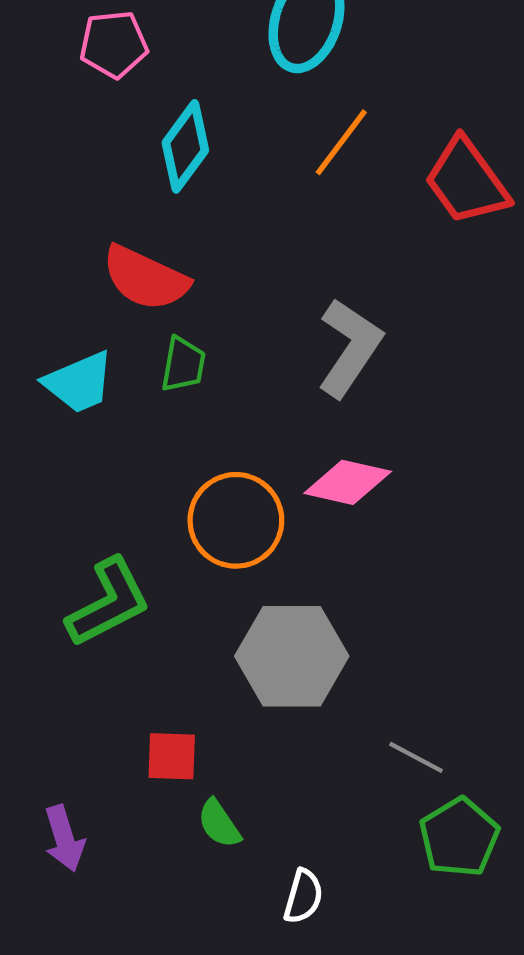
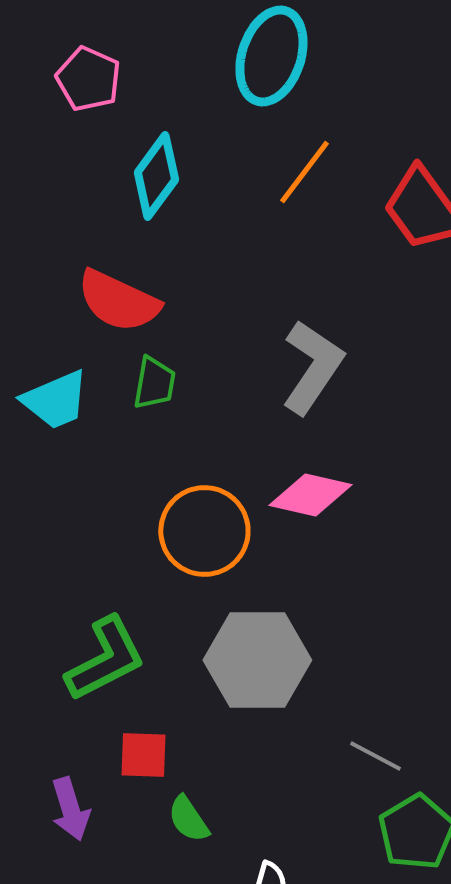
pink pentagon: (114, 44) -> (88, 79), turned 30
green L-shape: (108, 603) -> (105, 659), moved
purple arrow: (64, 838) -> (70, 809), moved

